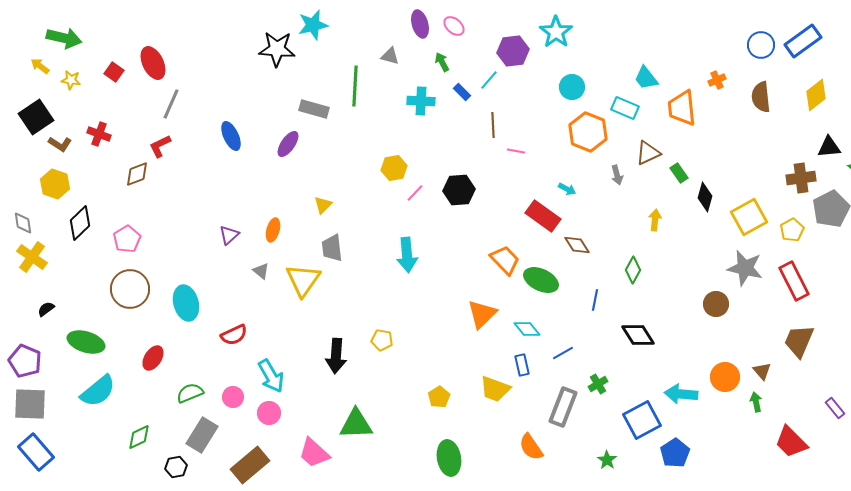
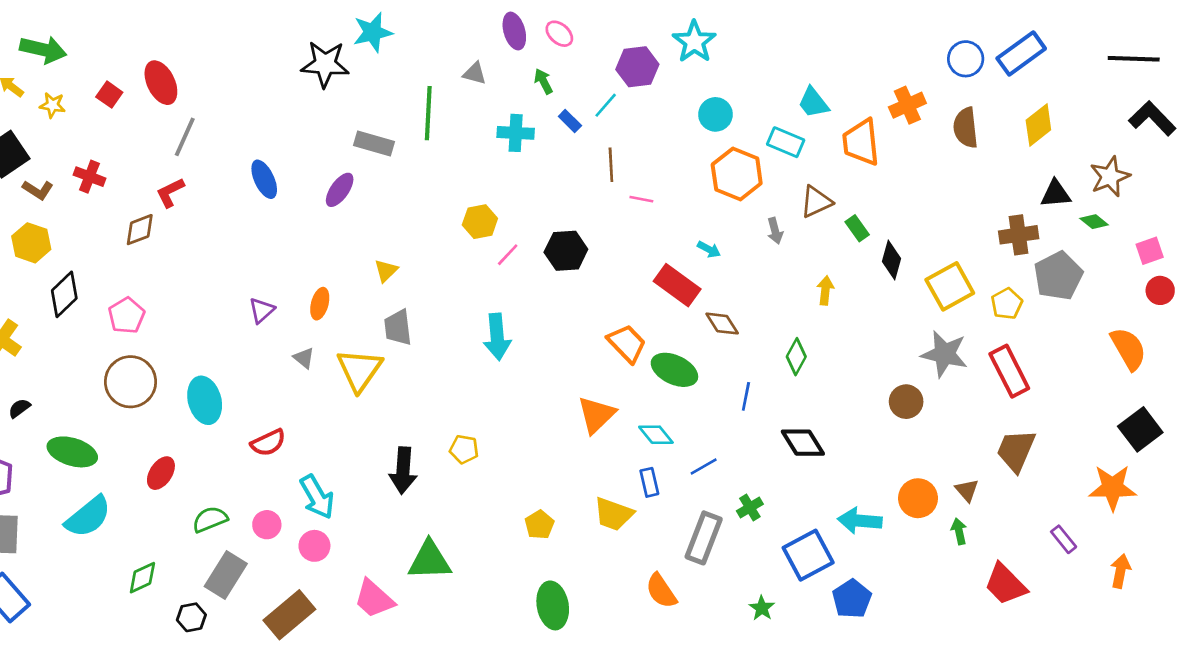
orange cross: (717, 80) -> (907, 105), size x1.5

